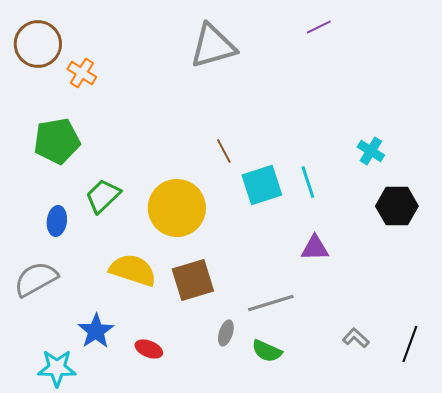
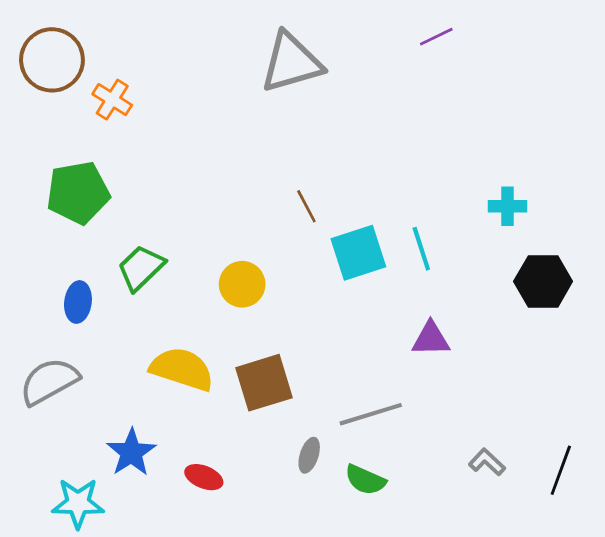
cyan cross: (371, 151) -> (507, 206), turned -32
yellow circle: (177, 208) -> (242, 284), size x0.6

